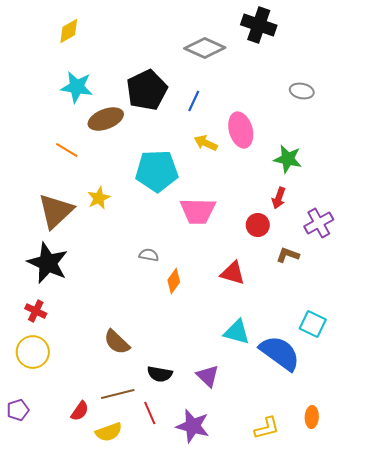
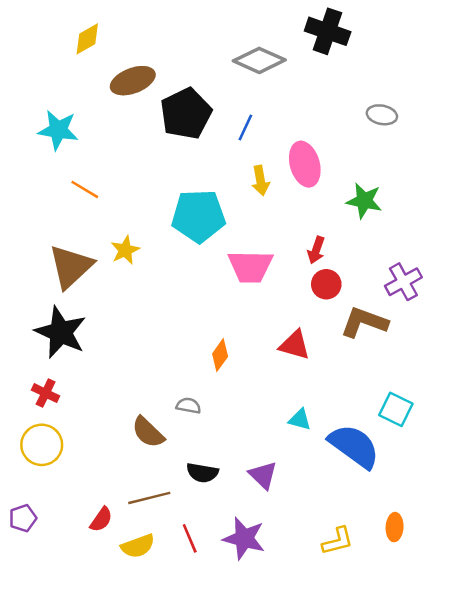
cyan star: (77, 87) -> (58, 130), moved
brown ellipse: (106, 119) -> (133, 81), moved
yellow arrow: (206, 143) -> (261, 181), turned -125
red arrow: (279, 198) -> (316, 250), moved
gray semicircle: (149, 255) -> (188, 406), moved
brown L-shape: (288, 255) -> (364, 322), size x1.6
cyan triangle: (237, 332) -> (300, 420), size x0.7
red line: (150, 413) -> (190, 538), moved

